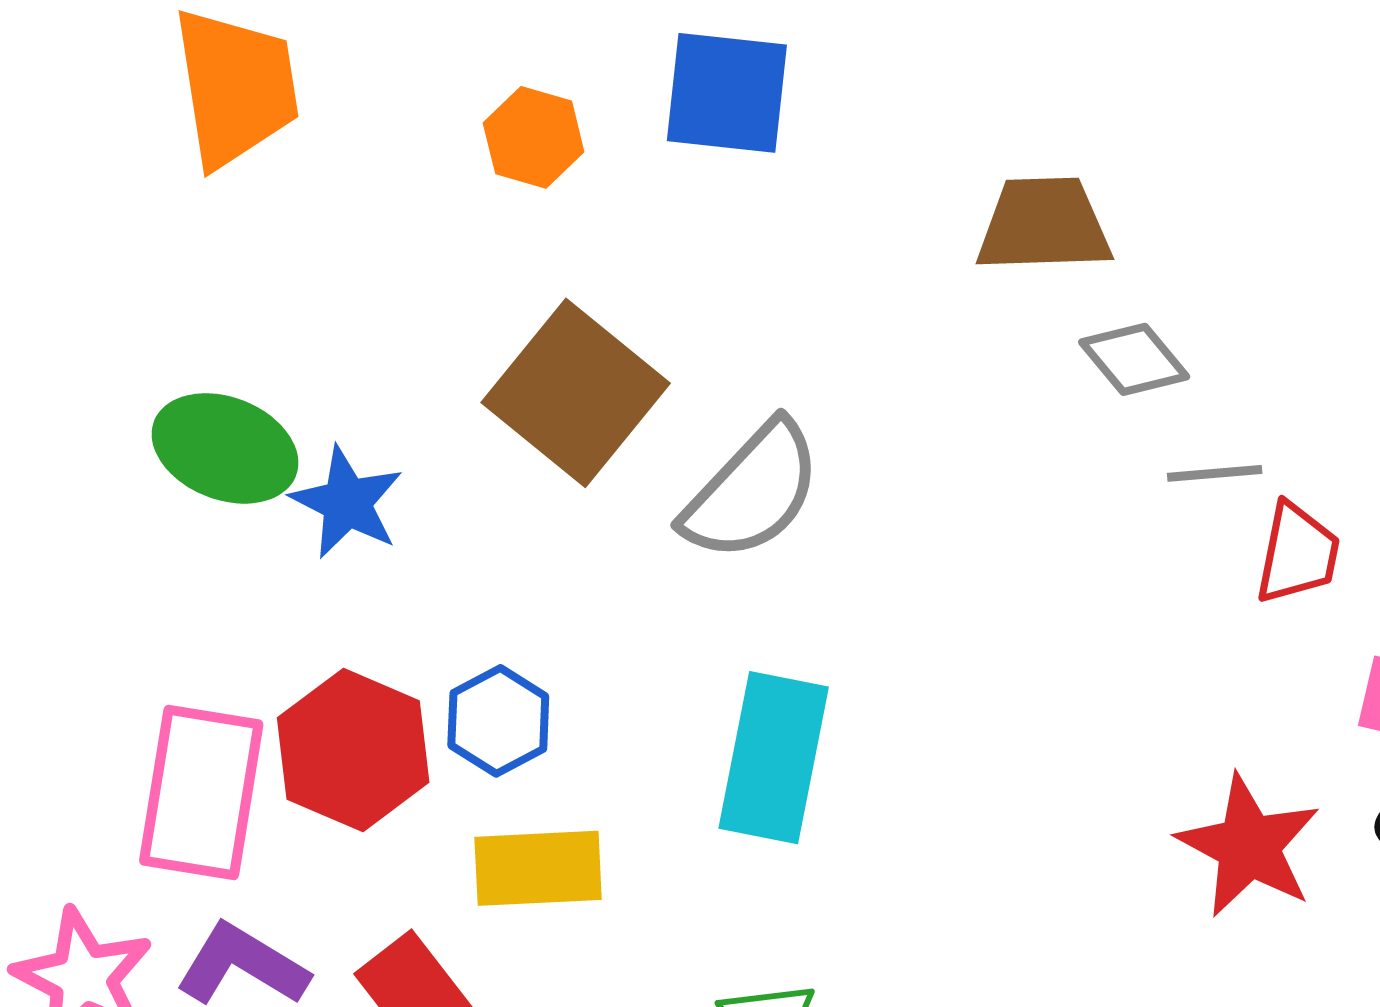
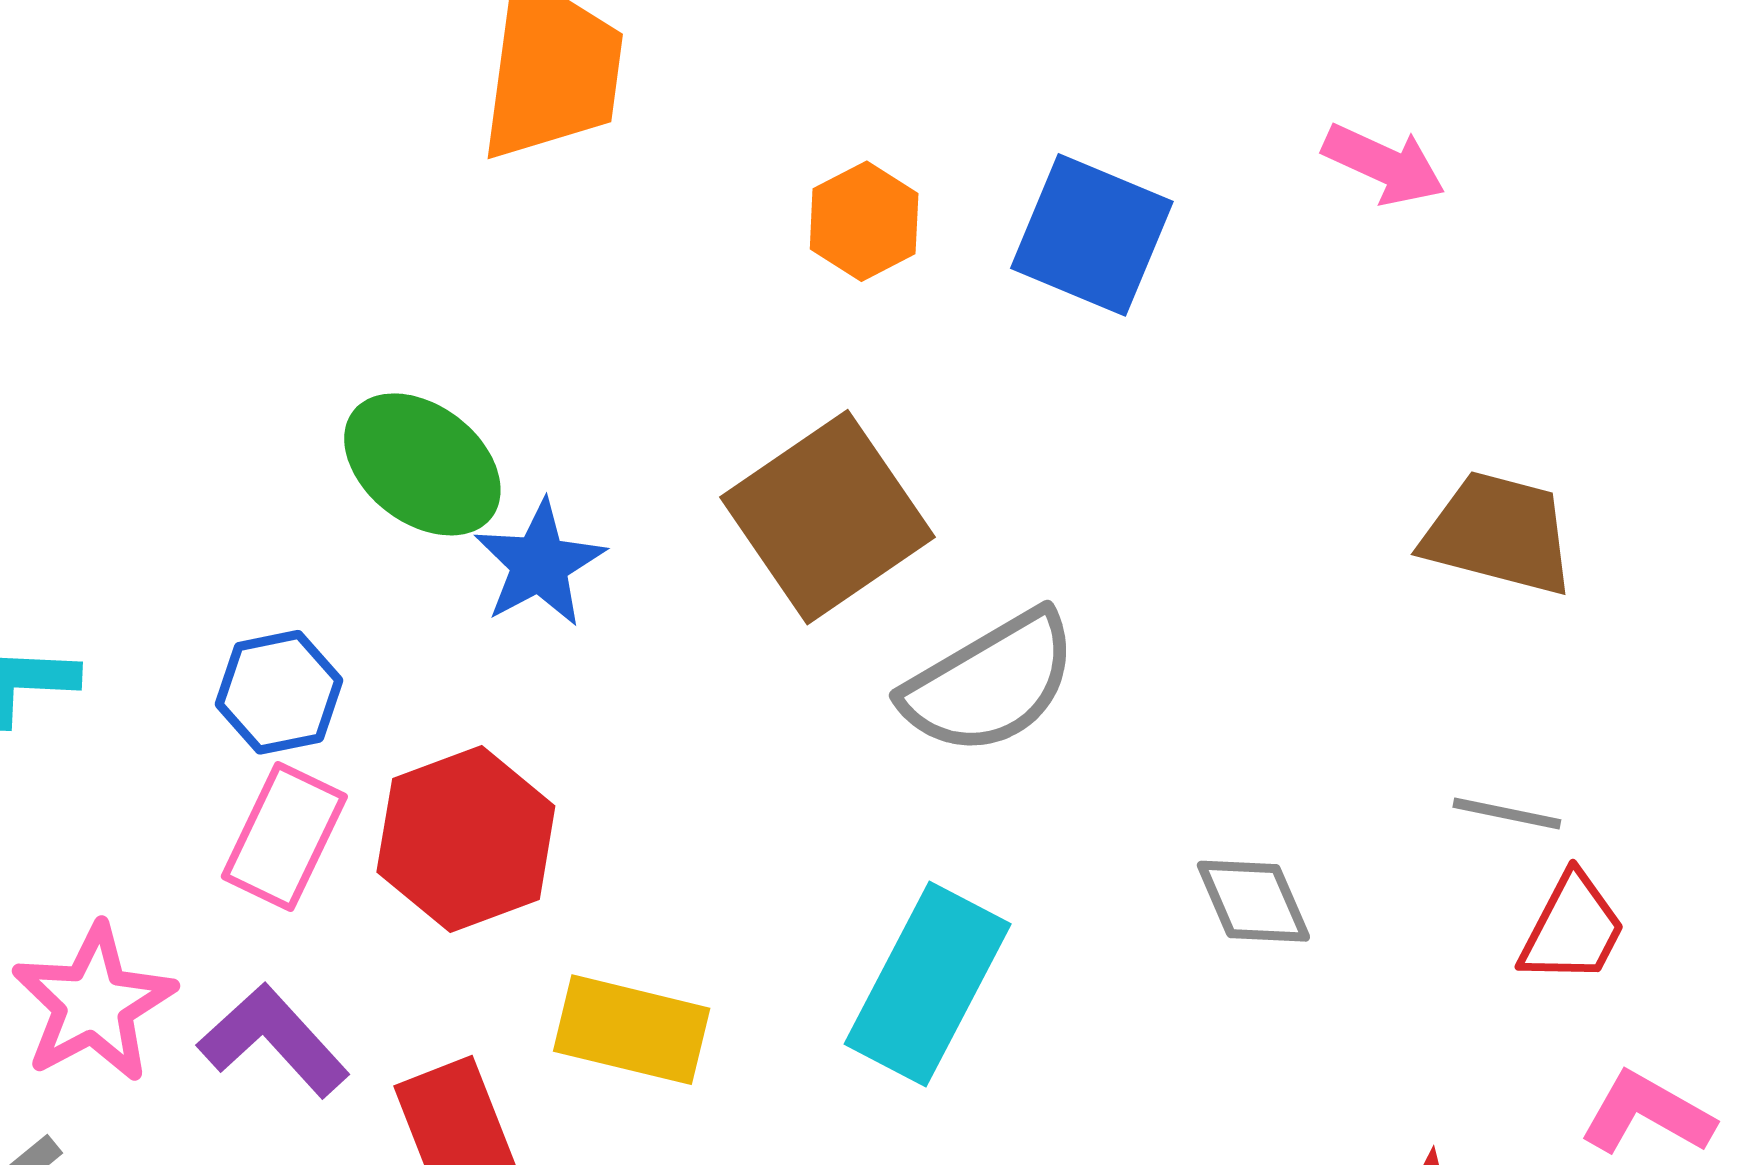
brown trapezoid: (1044, 225) -> (1499, 533), moved
gray diamond: (1134, 359) -> (1253, 901), moved
blue hexagon: (498, 721) -> (279, 692), moved
pink rectangle: (201, 793) -> (284, 837), size x0.7

